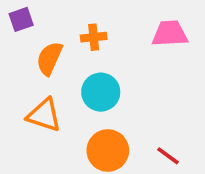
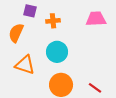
purple square: (21, 19) -> (30, 11), moved, turned 32
orange semicircle: (49, 58) -> (16, 33), moved

